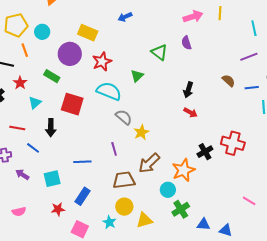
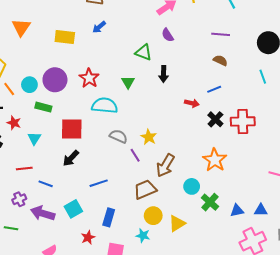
cyan circle: (42, 32) -> (29, 85), moved
yellow rectangle: (88, 33) -> (65, 37), moved
purple line: (249, 57) -> (221, 34), moved, turned 42
blue line: (252, 88) -> (214, 89), moved
black arrow: (188, 90) -> (164, 74), moved
gray semicircle: (124, 117) -> (118, 136), moved
black arrow: (51, 128) -> (71, 158), moved, turned 60
purple line: (114, 149) -> (135, 155), moved
black cross: (205, 152) -> (215, 119), moved
orange star: (183, 170) -> (215, 160), moved
purple arrow: (22, 175) -> (43, 213), size x1.6

